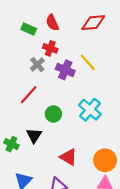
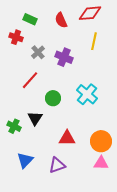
red semicircle: (52, 23) -> (61, 20), moved
red cross: (50, 48) -> (16, 37), moved
yellow line: (88, 62) -> (94, 41), moved, turned 54
red triangle: (68, 157) -> (67, 138), turned -30

